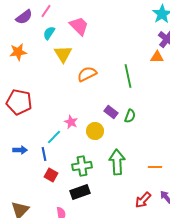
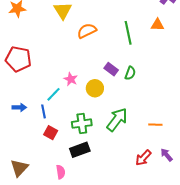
orange triangle: (157, 57) -> (157, 25), moved
green arrow: (117, 162) -> (117, 119), turned 40

